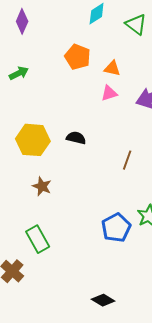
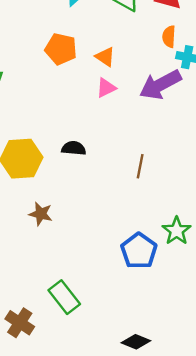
orange triangle: (112, 68) -> (105, 57), turned 30
green rectangle: (38, 239) -> (64, 297), moved

